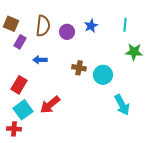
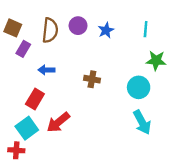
purple circle: (67, 32) -> (78, 26), moved
cyan circle: (103, 75) -> (139, 87), moved
red rectangle: (19, 85) -> (35, 99), moved

